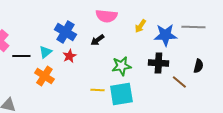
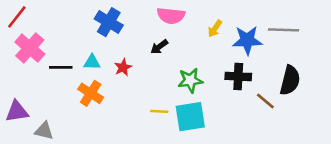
blue cross: (65, 32) -> (109, 22), moved
cyan triangle: (45, 52) -> (92, 62), turned 40
black semicircle: (198, 66) -> (290, 80), size x1.6

